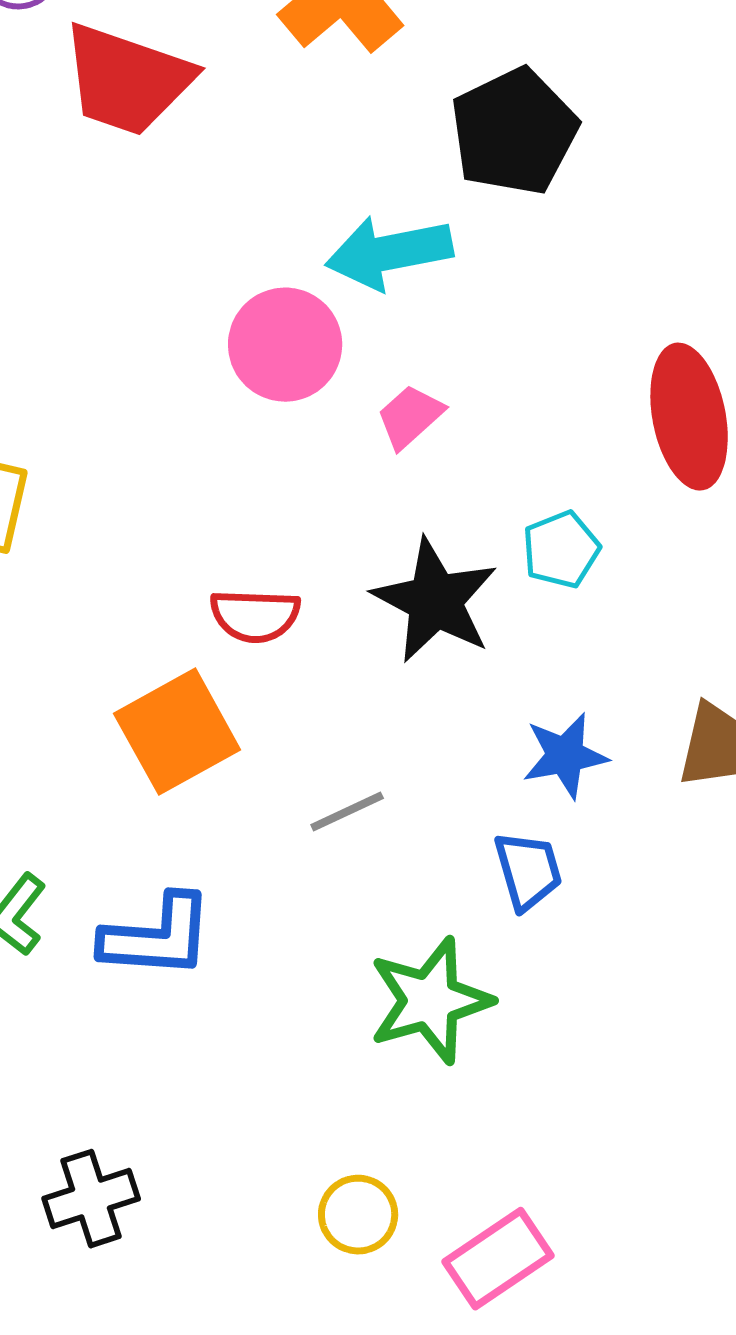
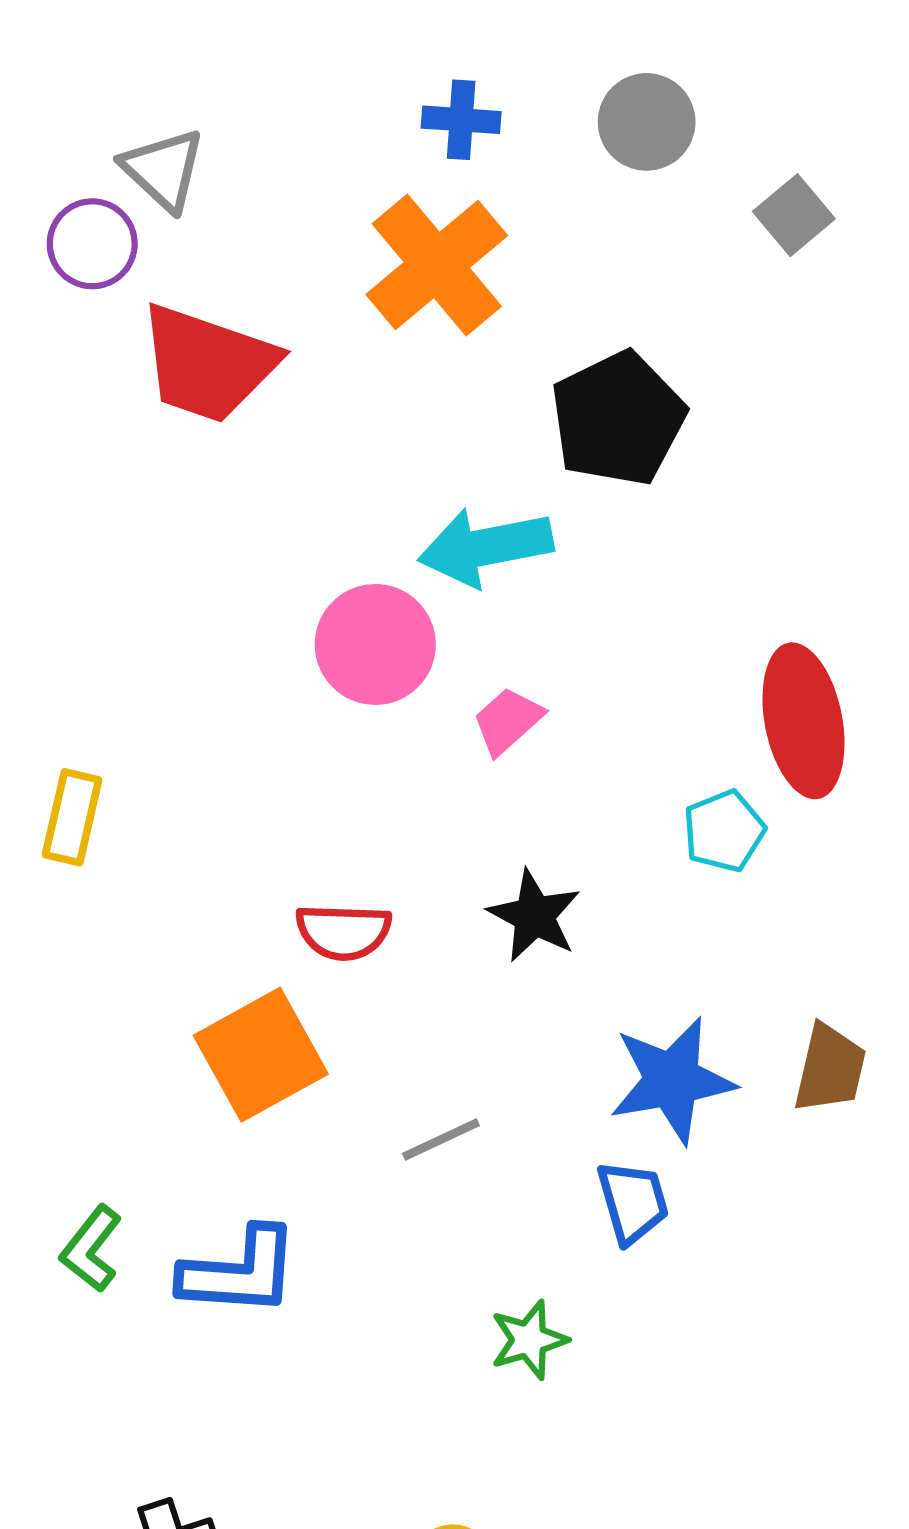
cyan pentagon: (561, 550) -> (724, 831), moved
black star: (435, 601) -> (534, 916), size x0.7
blue star: (565, 756) -> (672, 1080), size x1.4
green star: (430, 1001) -> (529, 1340), size x0.6

